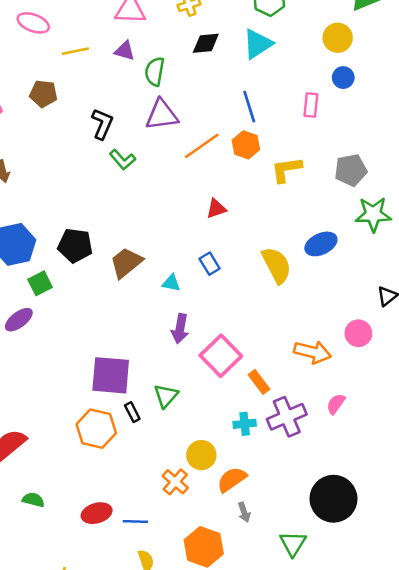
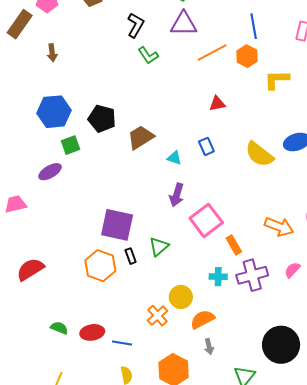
yellow semicircle: (277, 265) -> (259, 154), turned 148
green semicircle: (33, 500) -> (59, 328), moved

